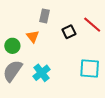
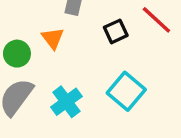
cyan square: (90, 69) -> (126, 91), moved, turned 35

